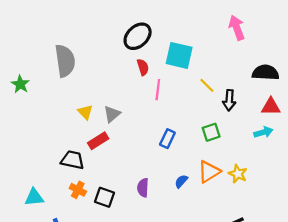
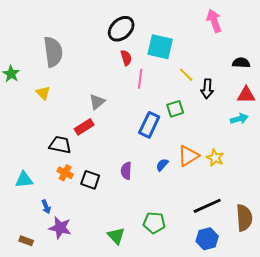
black semicircle: (266, 73) -> (241, 63), size x0.7
yellow triangle: (85, 112) -> (43, 93), moved
green square: (211, 132) -> (175, 109), moved
blue rectangle: (167, 139) -> (149, 125), size x1.4

